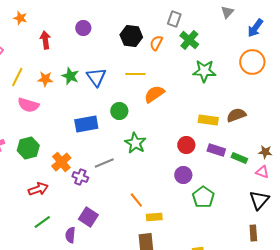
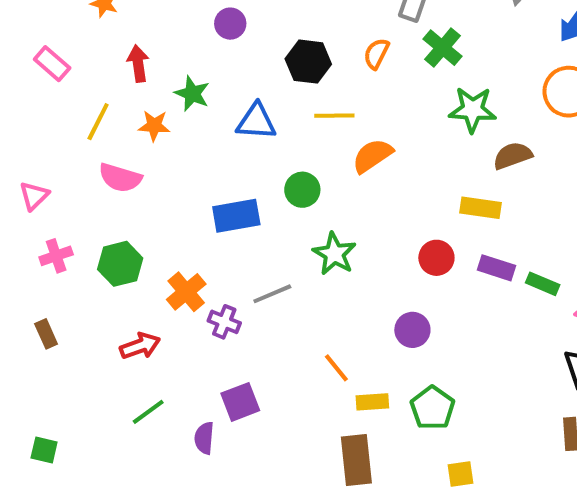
black hexagon: (131, 36) -> (308, 62), moved
red arrow: (45, 40) -> (138, 64), moved
green star: (70, 76) -> (192, 94), moved
blue triangle: (96, 77) -> (256, 122), turned -50
brown semicircle: (236, 115) -> (513, 156), moved
purple circle: (183, 175) -> (412, 330), moved
green pentagon: (203, 197) -> (432, 408), moved
purple square: (88, 217) -> (240, 402), turned 36

